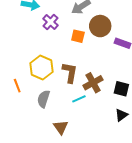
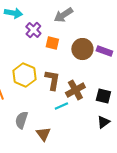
brown circle: (100, 26) -> (82, 49), moved
orange square: (78, 36) -> (52, 43), moved
gray semicircle: (44, 99) -> (21, 120), moved

